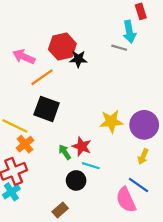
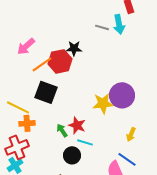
red hexagon: (62, 47) -> (60, 61), moved
gray line: (119, 48) -> (102, 27), moved
pink arrow: (24, 57) -> (26, 46), turned -66
purple circle: (144, 125) -> (122, 95), moved
orange cross: (25, 144) -> (27, 123), turned 35

